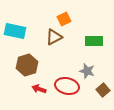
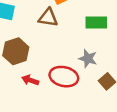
brown triangle: (54, 37) -> (48, 18), turned 36

